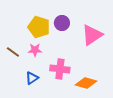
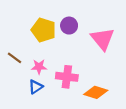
pink triangle: (92, 35) -> (102, 39), turned -35
pink star: (35, 50) -> (39, 67), moved

